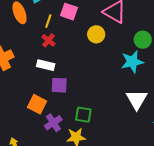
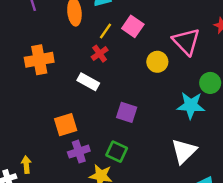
purple square: (59, 85) -> (127, 112), moved
orange square: (37, 104) -> (66, 125), turned 30

